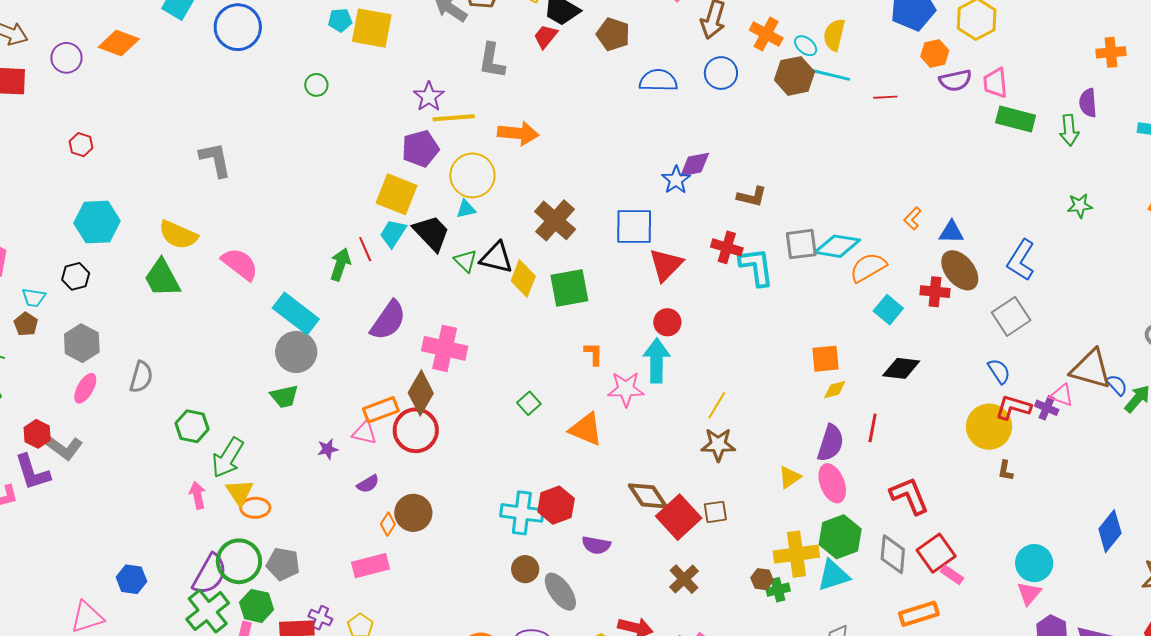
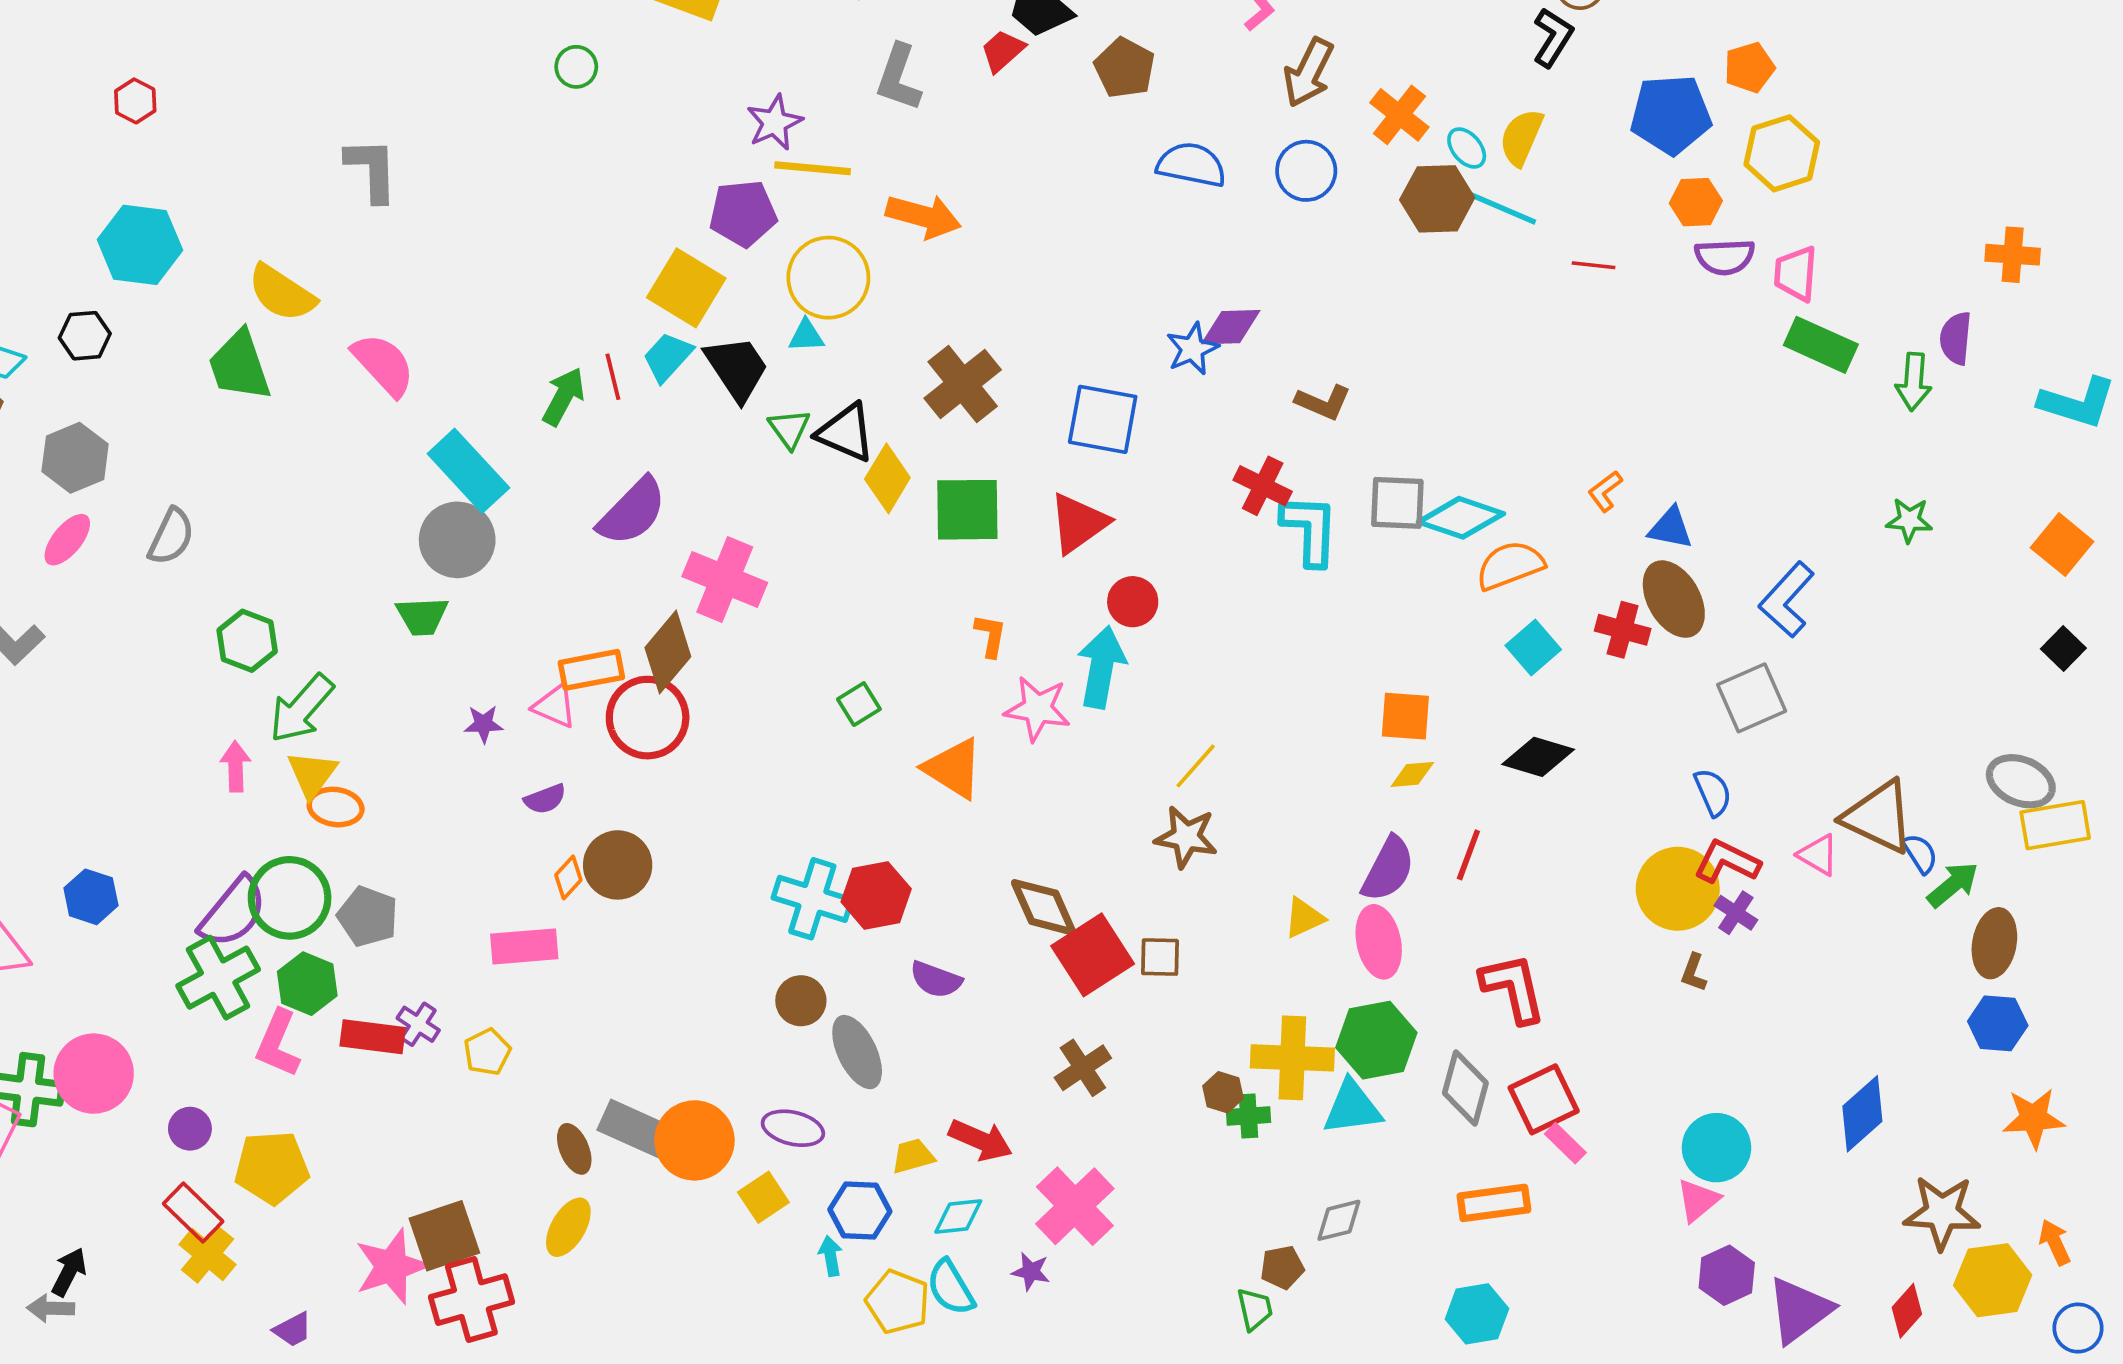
red triangle: (666, 265) -> (1078, 523), moved
purple cross: (1047, 408) -> (1736, 913), moved

